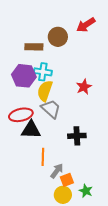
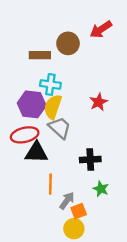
purple hexagon: (24, 76) -> (32, 104), moved
green star: (86, 191) -> (101, 189), moved

